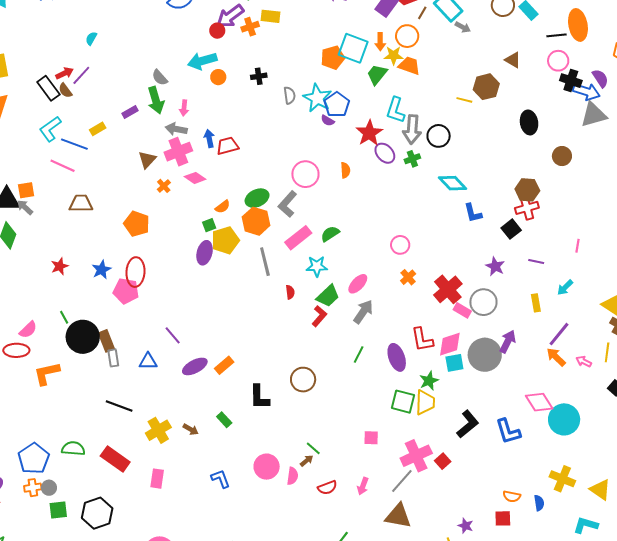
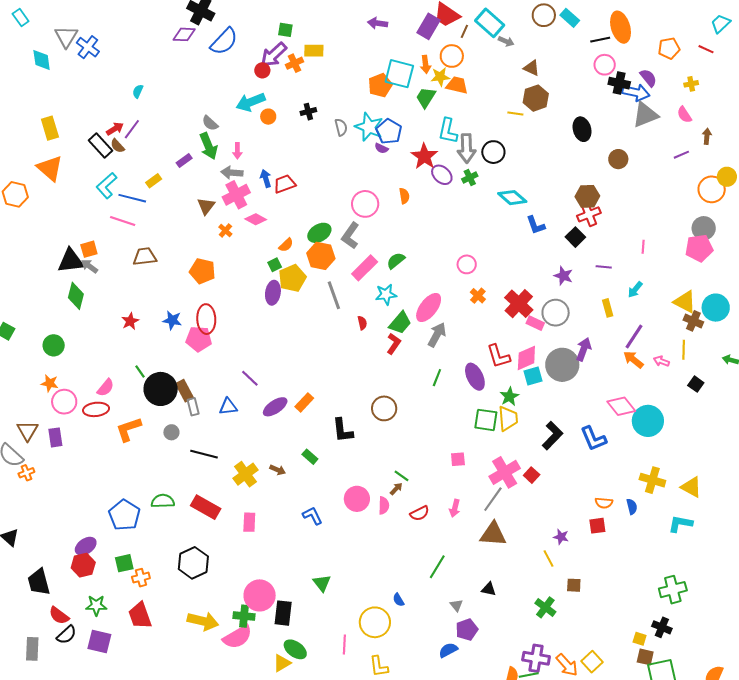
brown triangle: (513, 60) -> (531, 68), moved
blue star: (101, 270) -> (172, 320), turned -30
pink ellipse: (358, 284) -> (429, 308), size x1.4
orange cross: (33, 488) -> (141, 578), moved
gray circle: (49, 488) -> (171, 432), moved
green square: (58, 510) -> (124, 563), moved

